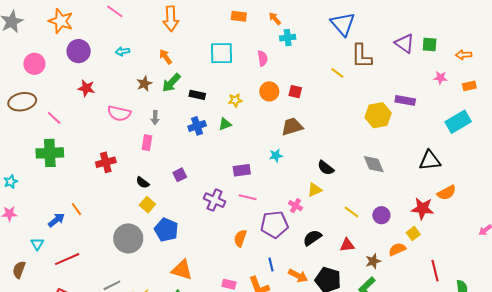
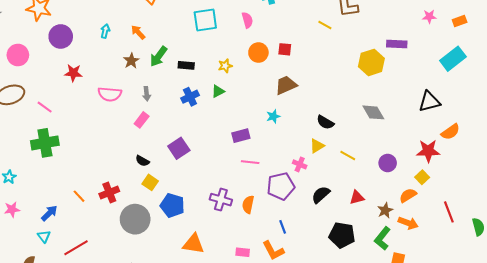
cyan arrow: (123, 51) -> (105, 31), turned 120
orange arrow: (166, 57) -> (138, 32), moved
pink rectangle: (147, 143) -> (142, 120), turned 35
red cross: (106, 162) -> (109, 193), moved
purple square: (180, 175) -> (179, 148), size x1.5
purple cross: (215, 200) -> (221, 200), moved
yellow line: (351, 212) -> (348, 155), moved
blue arrow: (56, 220) -> (49, 213), moved
orange arrow: (298, 276) -> (408, 223), moved

